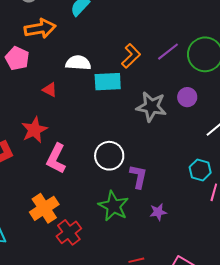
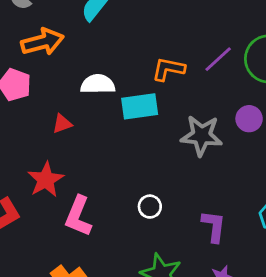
orange L-shape: (131, 56) -> (168, 69), turned -120
red triangle: (50, 90) -> (62, 124), turned -42
white circle: (109, 156) -> (150, 207), size x0.6
purple L-shape: (138, 176) -> (214, 226), moved

